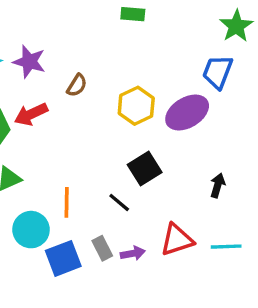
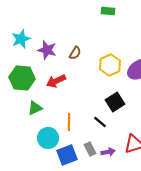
purple star: (29, 62) -> (47, 50), moved
red arrow: (31, 114) -> (56, 81), moved

